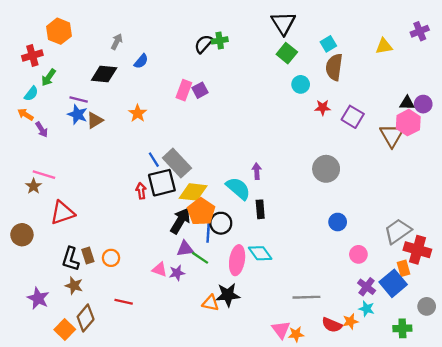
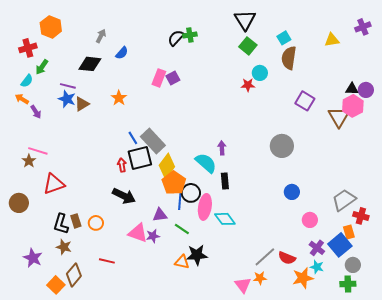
red star: (323, 108) -> (248, 85), moved
yellow diamond: (193, 192) -> (167, 166), turned -60
black arrow: (180, 221) -> (124, 196), moved, turned 85
red cross: (417, 250) -> (361, 216), size x0.7
green line: (200, 258) -> (182, 229), moved
pink ellipse: (237, 260) -> (205, 207), moved
pink triangle: (160, 269) -> (138, 233), size x1.5
gray line: (306, 297) -> (265, 257), turned -40
gray circle: (427, 306) -> (353, 265), moved
orange star: (350, 321) -> (303, 278), size x1.5
red semicircle: (332, 325) -> (287, 258), moved
orange star: (296, 334) -> (260, 278), moved

